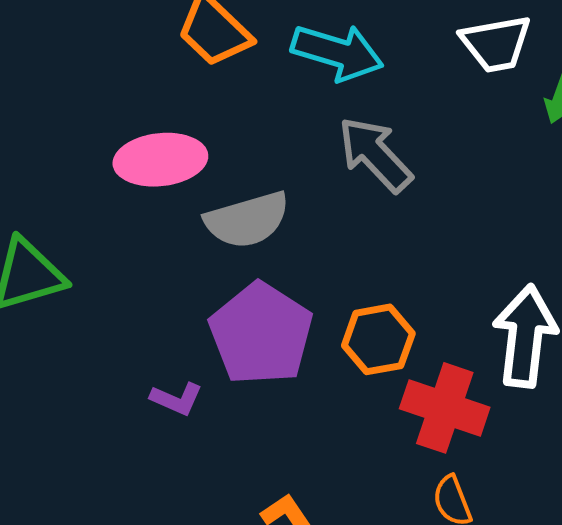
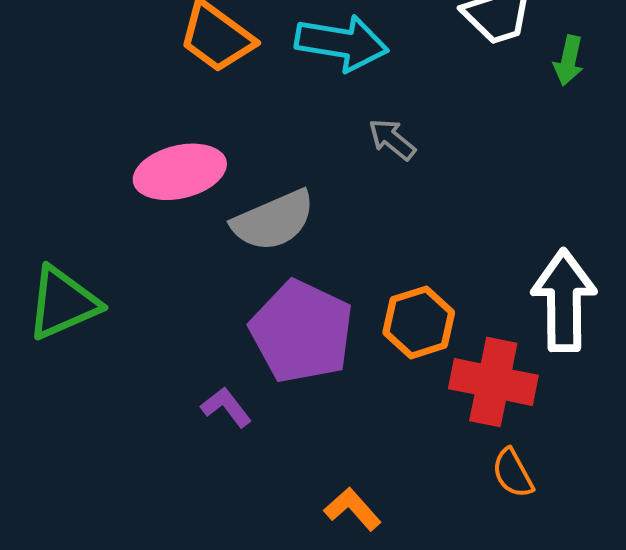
gray arrow: (375, 154) -> (392, 139), size x0.6
purple L-shape: (177, 399) -> (226, 407), turned -144

